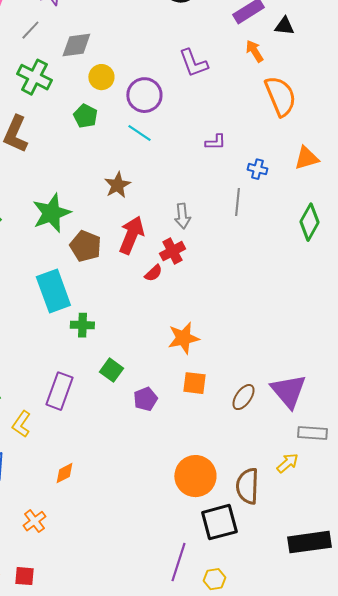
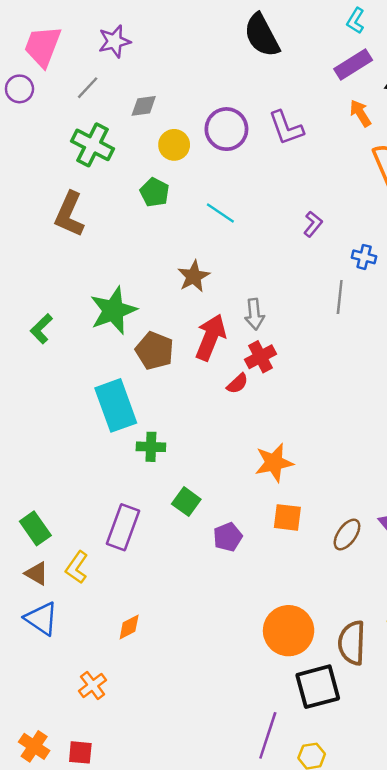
gray diamond: (76, 45) -> (144, 106), size x0.7
purple circle: (144, 95) -> (226, 129), moved
purple L-shape: (215, 142) -> (313, 224), turned -50
gray arrow: (182, 216) -> (254, 314), moved

